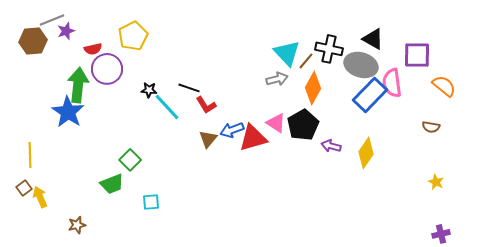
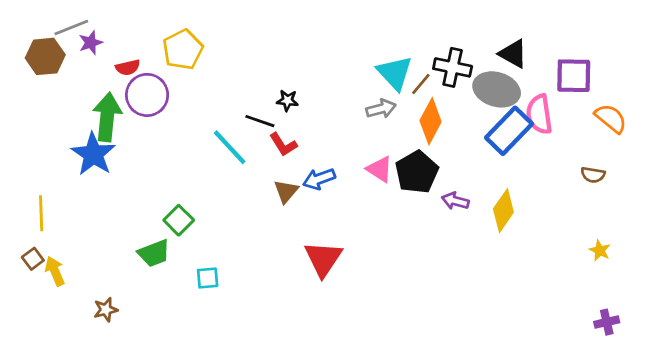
black star: (149, 90) -> (287, 100), moved
red triangle: (253, 138) -> (323, 259), moved, turned -40

